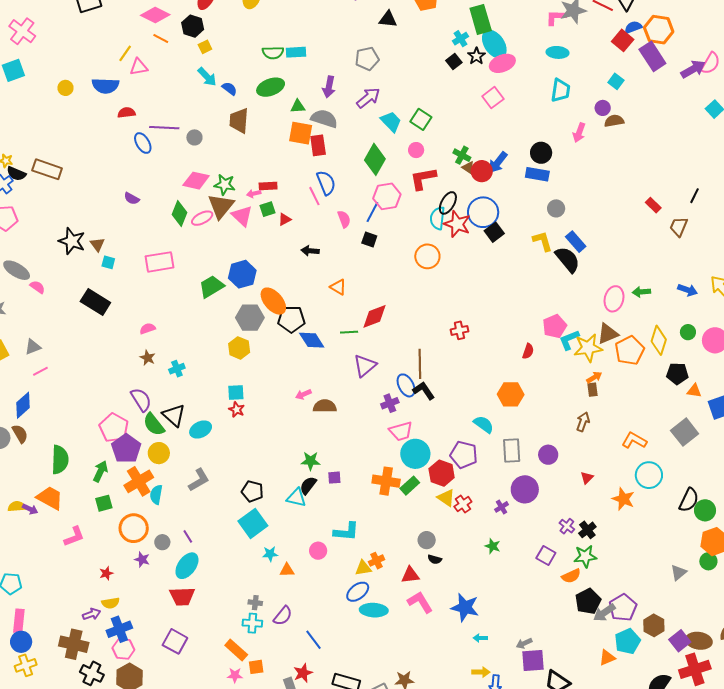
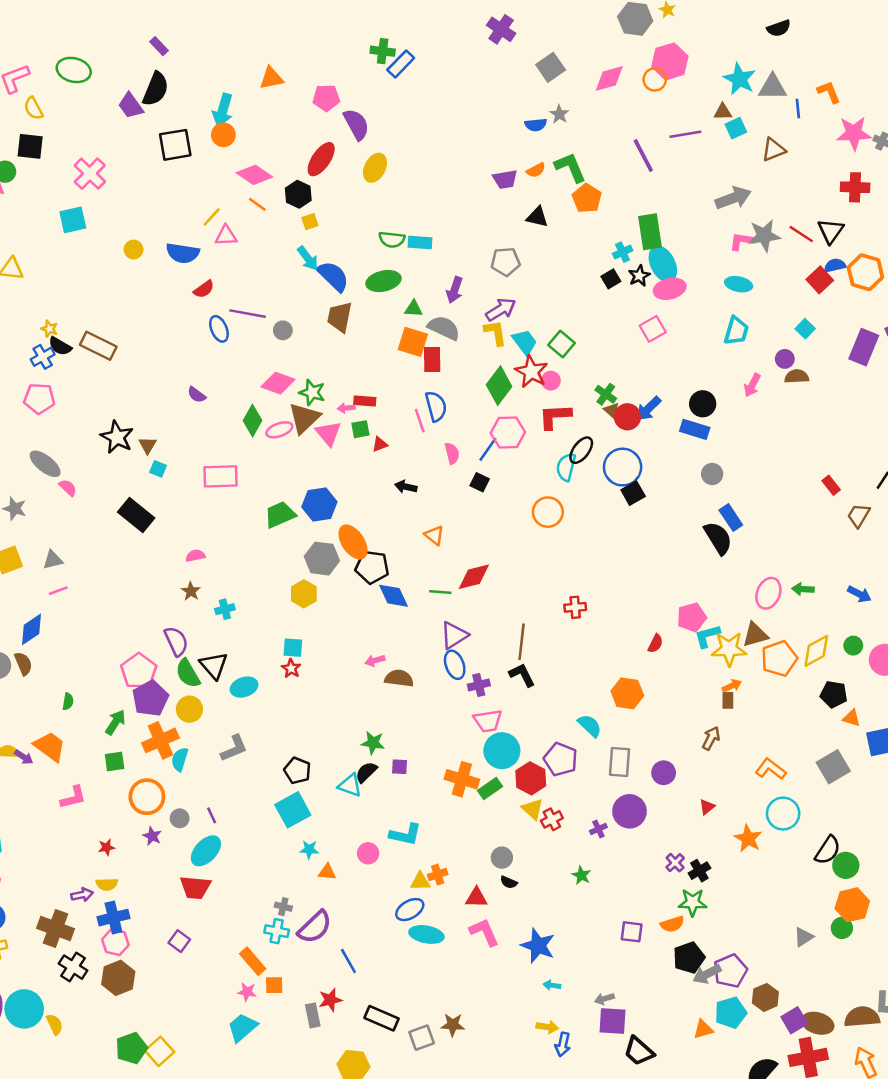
purple rectangle: (652, 56) -> (864, 347), moved, turned 48
blue semicircle: (229, 88) -> (333, 276), size x1.8
red semicircle: (126, 113) -> (204, 289), turned 144
red star: (457, 224) -> (531, 372), moved
yellow L-shape: (542, 241) -> (495, 333), moved
yellow diamond: (659, 340) -> (816, 651), turned 36
blue ellipse: (406, 385) -> (455, 665), moved
green semicircle: (60, 460) -> (68, 701), size x0.5
purple square: (546, 556) -> (632, 932), moved, turned -30
purple semicircle: (283, 616) -> (315, 927), size x1.4
purple square: (175, 641) -> (179, 941), size x0.7

